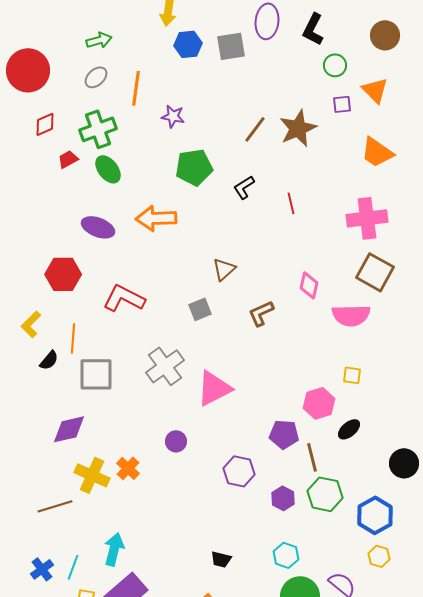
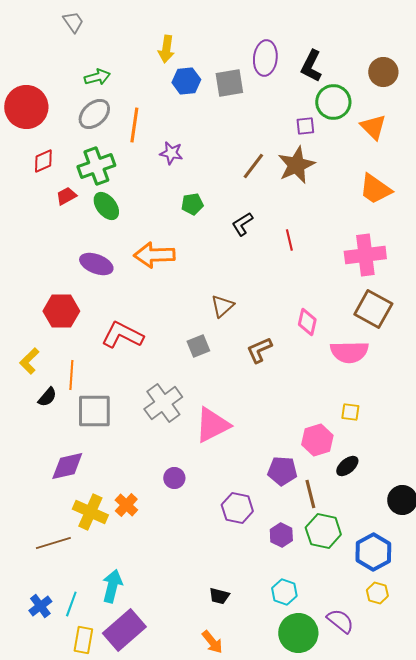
green circle: (335, 65) -> (333, 102), size x1.5
gray ellipse: (96, 77) -> (94, 114), size x1.4
purple square: (342, 104) -> (305, 126), moved
green pentagon: (194, 167) -> (192, 204), size x0.6

